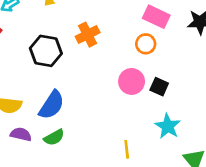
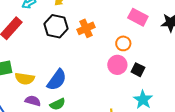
orange circle: (146, 44) -> (123, 43), moved
black hexagon: (46, 51) -> (56, 26), moved

